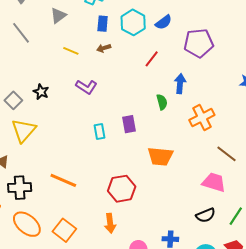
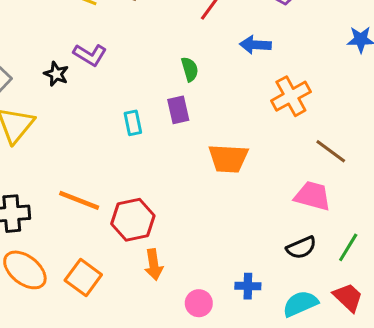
blue arrow: (180, 84) -> (255, 45), turned -90
purple L-shape: (86, 87) -> (90, 55), moved
black star: (41, 92) -> (56, 74), moved
green semicircle: (162, 102) -> (190, 69), moved
red hexagon: (122, 189) -> (133, 220), moved

